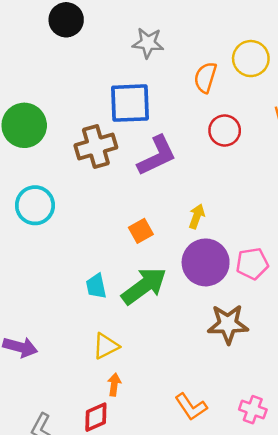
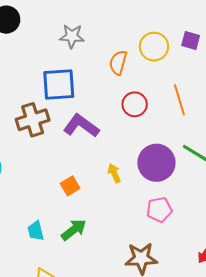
purple L-shape: (157, 156) -> (81, 126), turned -117
yellow arrow: (197, 216) -> (114, 173), turned -42
purple circle: (206, 262) -> (156, 163), moved
green arrow: (144, 286) -> (74, 230), size x0.7

